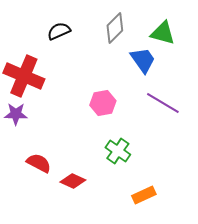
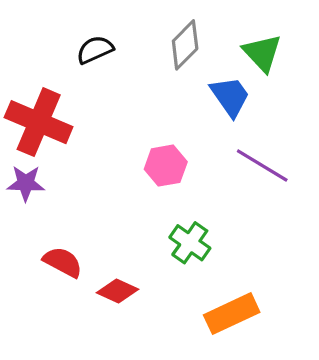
green triangle: (163, 33) -> (262, 53), turned 32
orange rectangle: (144, 195) -> (232, 314), size x1.4

